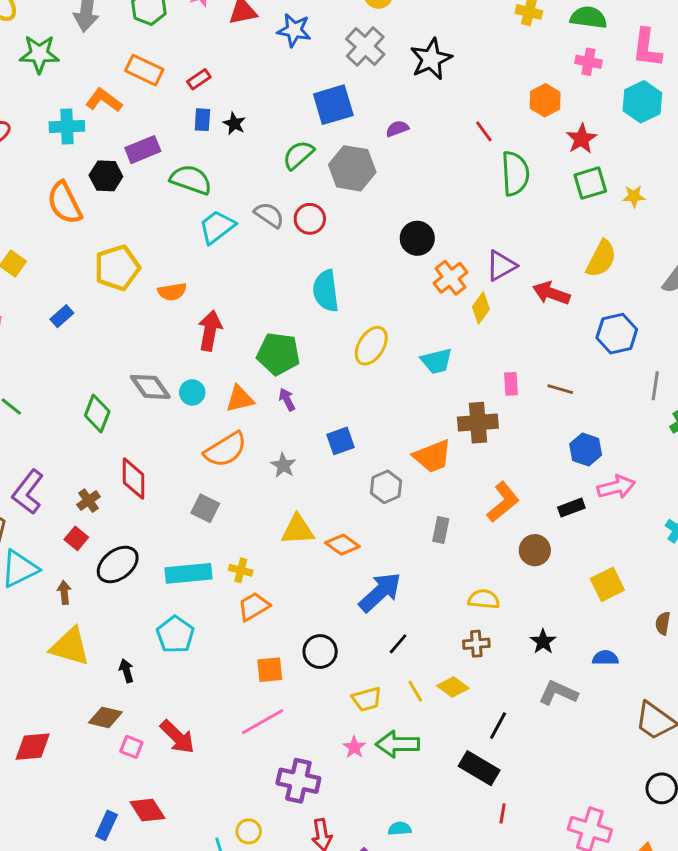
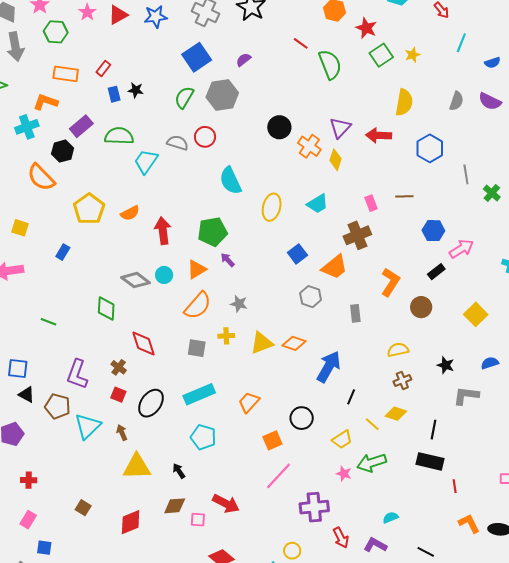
blue square: (341, 441) -> (297, 254), moved
yellow cross: (241, 570) -> (226, 336), moved
red diamond: (33, 747) -> (131, 522), moved

